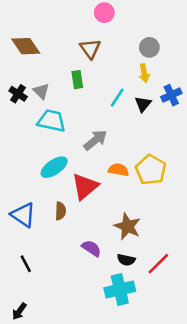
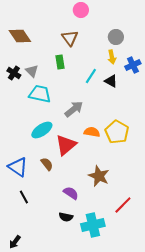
blue cross: (171, 95) -> (133, 65), moved
black triangle: (143, 104) -> (111, 81), turned -40
brown semicircle: (61, 211) -> (47, 164), turned -40
black semicircle: (126, 260) -> (66, 217), moved
black line: (26, 264) -> (24, 197), moved

